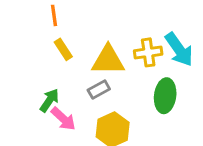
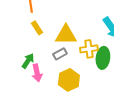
yellow cross: (148, 52) -> (89, 49), moved
pink arrow: (63, 119) -> (37, 73), turned 36

